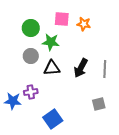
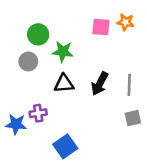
pink square: (62, 19) -> (101, 27), moved
orange star: (84, 24) -> (125, 22), moved
gray circle: (31, 56) -> (28, 61), moved
gray square: (99, 104) -> (133, 118), moved

